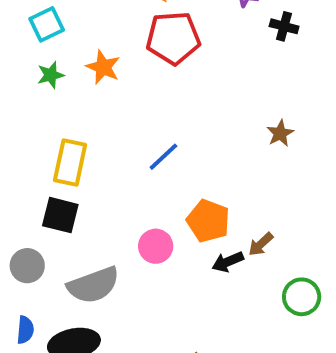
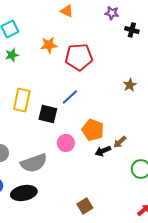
red pentagon: (173, 38) -> (79, 57), moved
orange star: (103, 67) -> (49, 45), moved, turned -30
black square: (60, 215) -> (48, 114), moved

